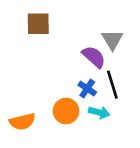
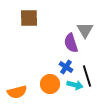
purple semicircle: (94, 57) -> (71, 43), turned -150
black line: (112, 85) -> (87, 76), moved

